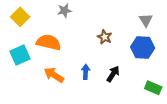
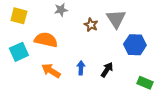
yellow square: (20, 17) -> (19, 16), turned -30
gray triangle: (146, 20) -> (116, 19), moved, size x1.5
brown star: (105, 37) -> (91, 25), moved

